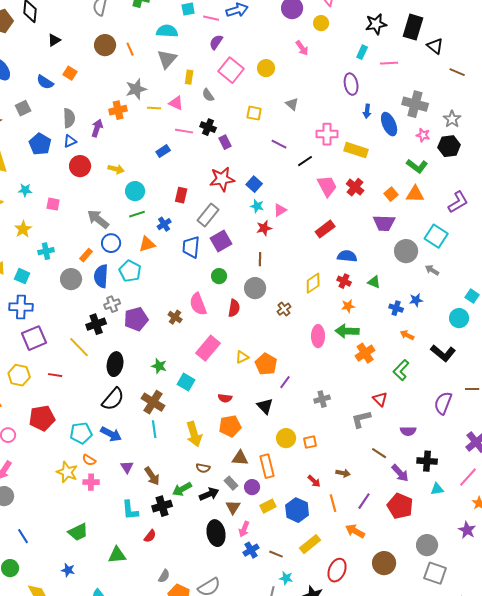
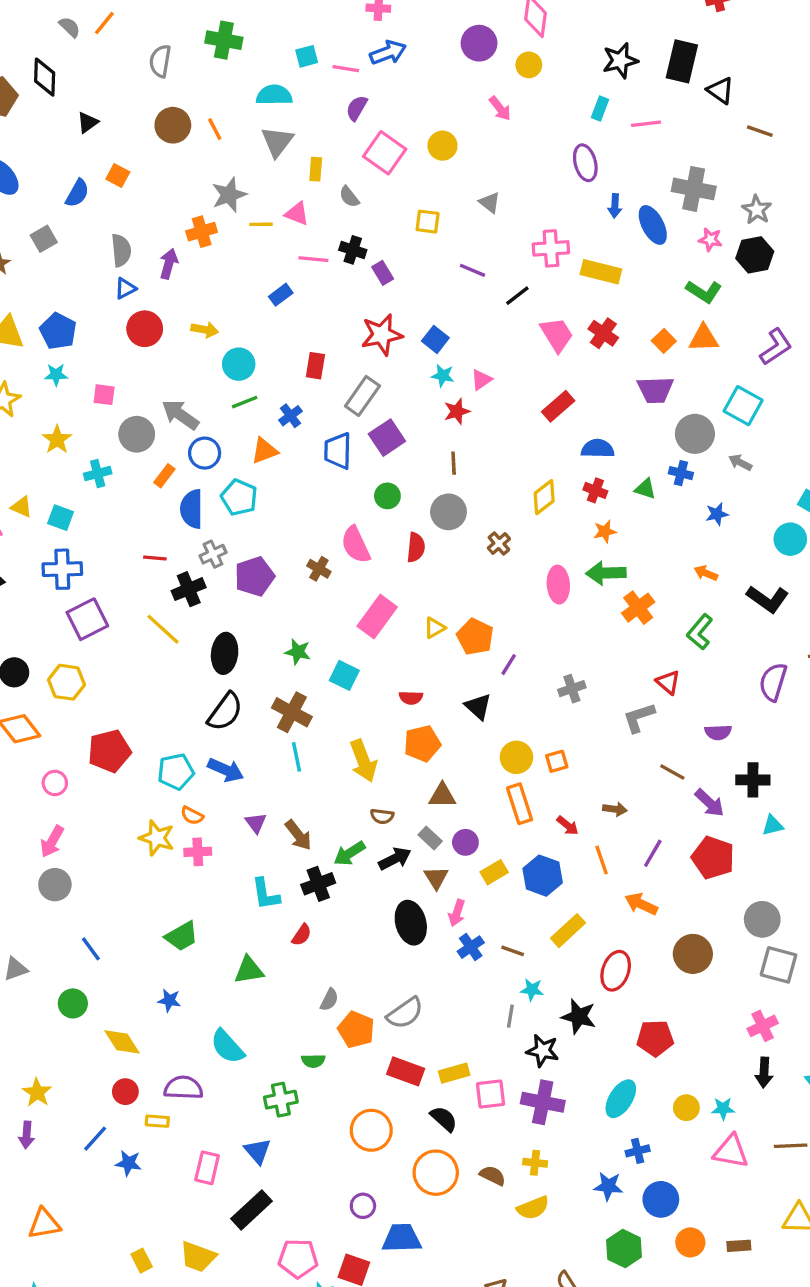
blue semicircle: (45, 82) -> (77, 193), turned -90
blue pentagon: (40, 144) -> (58, 331), moved
gray circle: (71, 279) -> (137, 434), moved
blue cross: (396, 308) -> (681, 473), moved
red line: (55, 375) -> (155, 558), moved
orange rectangle: (267, 466) -> (520, 804), moved

